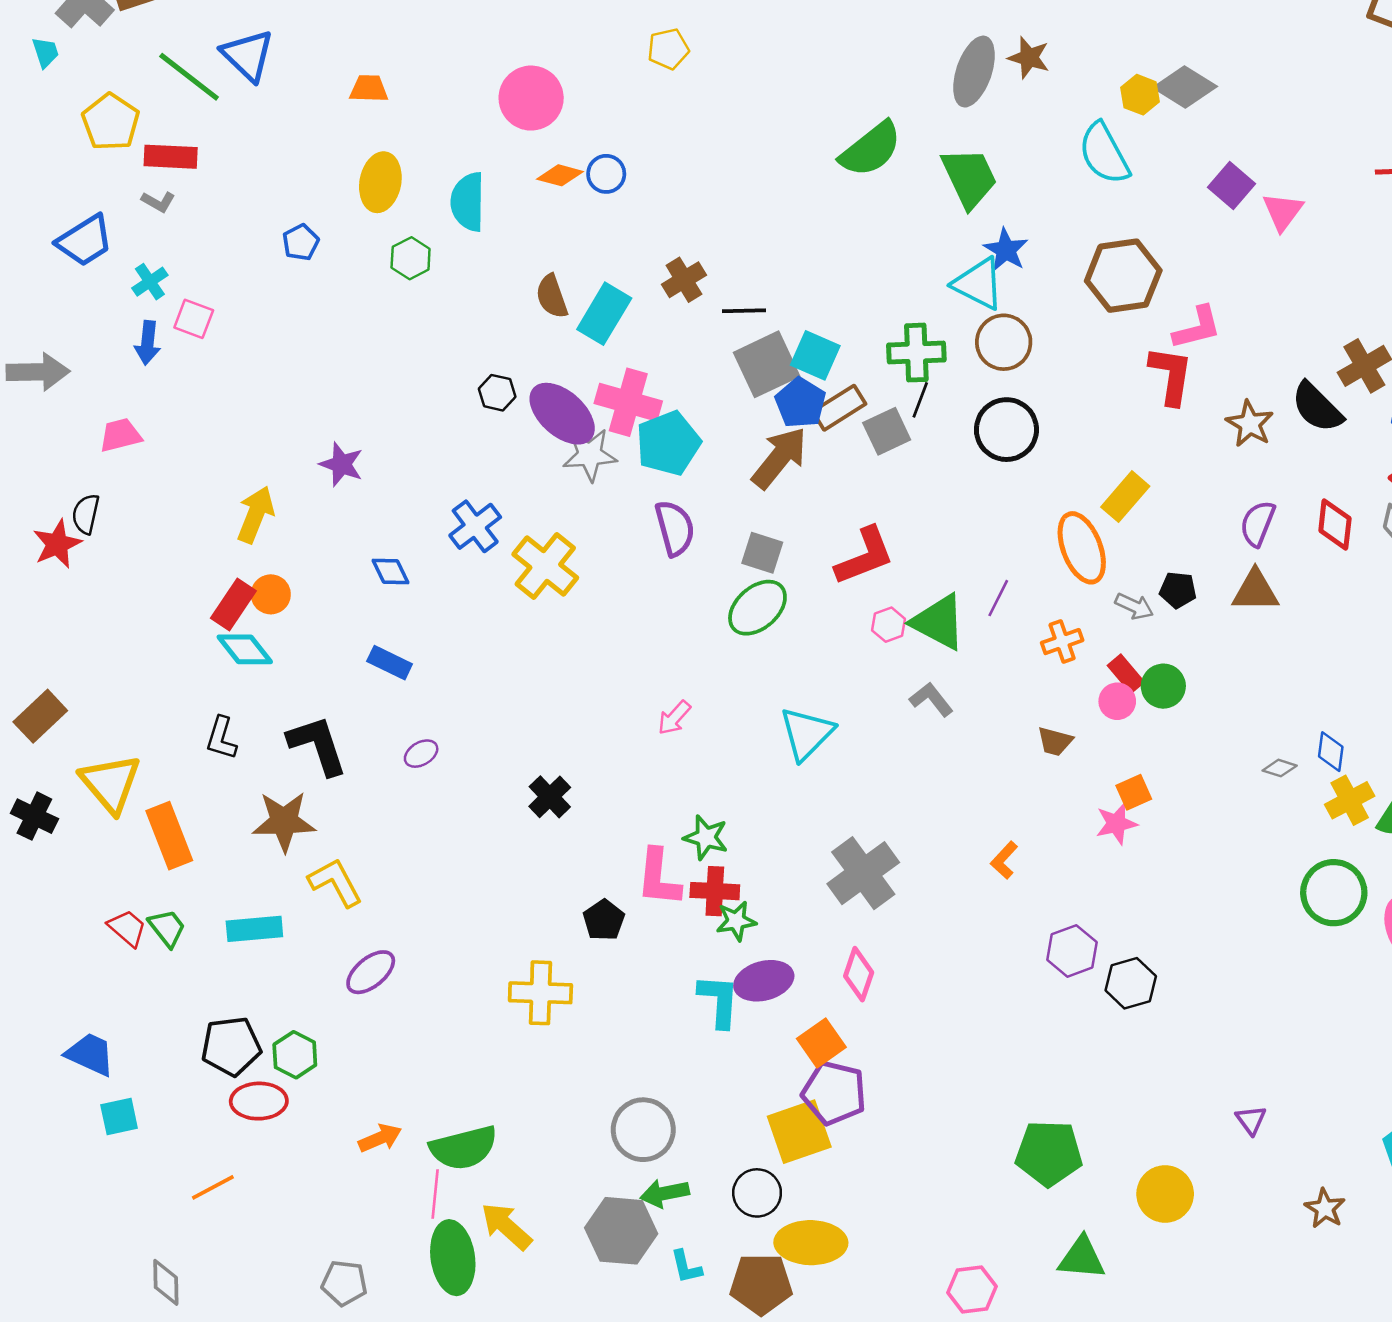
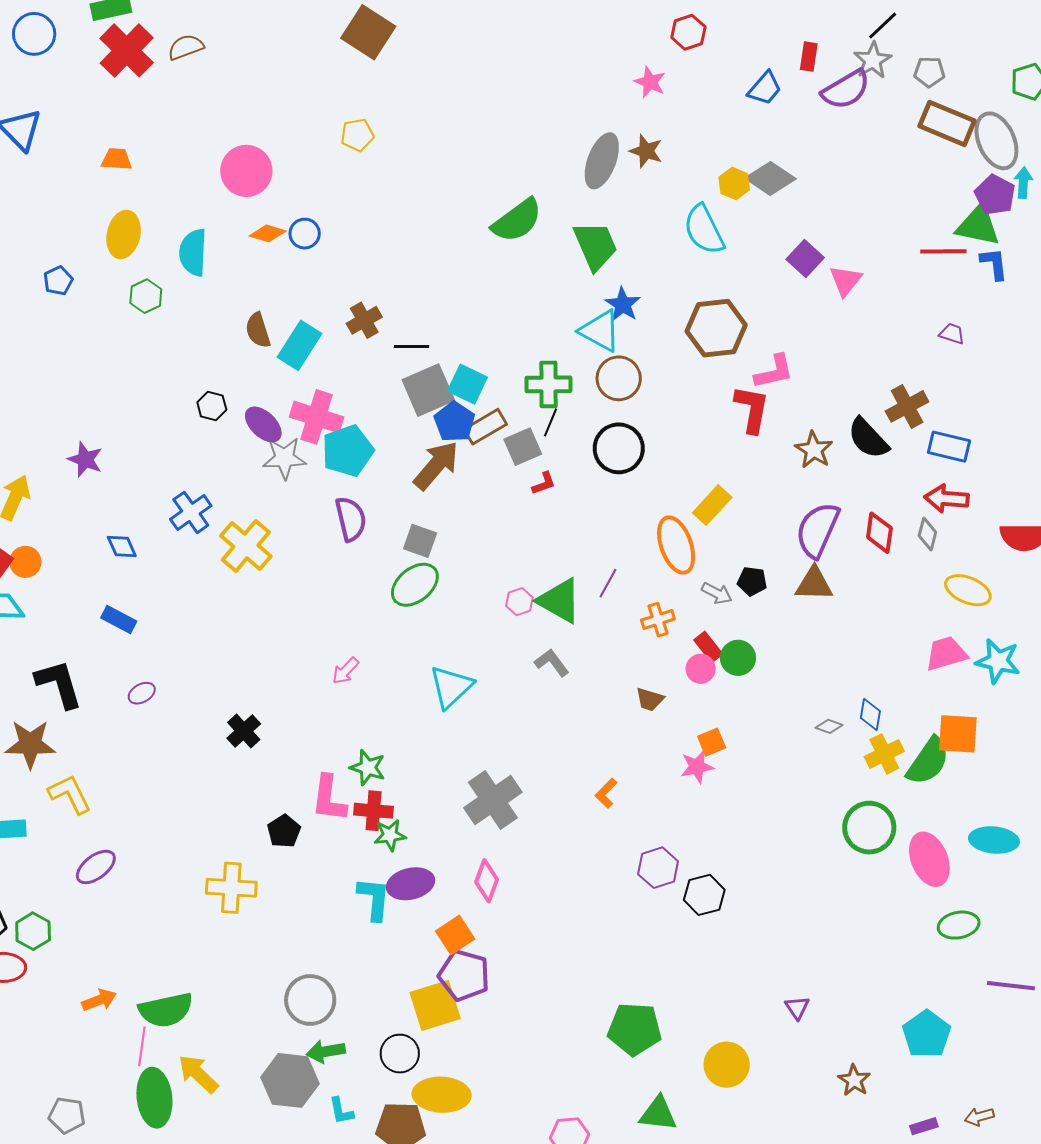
purple ellipse: (562, 414) -> (263, 424), size x0.7
purple semicircle: (1258, 524) -> (818, 530), size x1.5
red L-shape: (865, 556) -> (544, 483), moved, size x0.5

